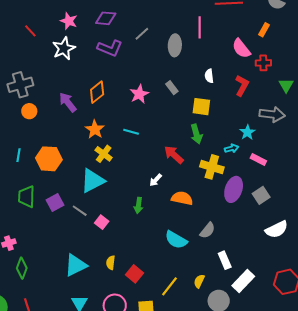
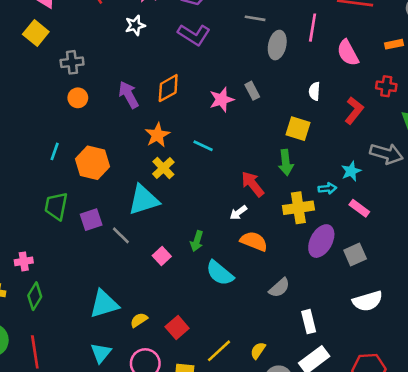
orange rectangle: (264, 30) -> (394, 44), turned 40
gray line: (142, 34) -> (255, 18), moved, turned 42
white star: (64, 48) -> (135, 25), size x0.7
pink semicircle: (241, 48) -> (348, 53), moved
gray cross: (20, 85) -> (72, 62), size x0.7
gray rectangle: (172, 88) -> (252, 91), moved
yellow cross: (212, 167) -> (298, 208), turned -35
white arrow: (156, 180) -> (238, 213), moved
pink square: (102, 222) -> (162, 256), moved
cyan semicircle: (176, 240) -> (220, 273), moved
white rectangle: (225, 260) -> (309, 322), moved
yellow semicircle: (111, 263) -> (139, 320), moved, turned 40

